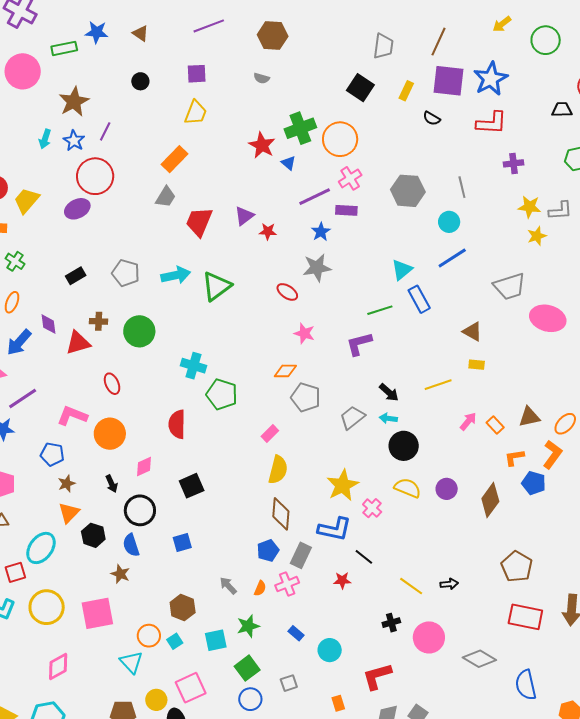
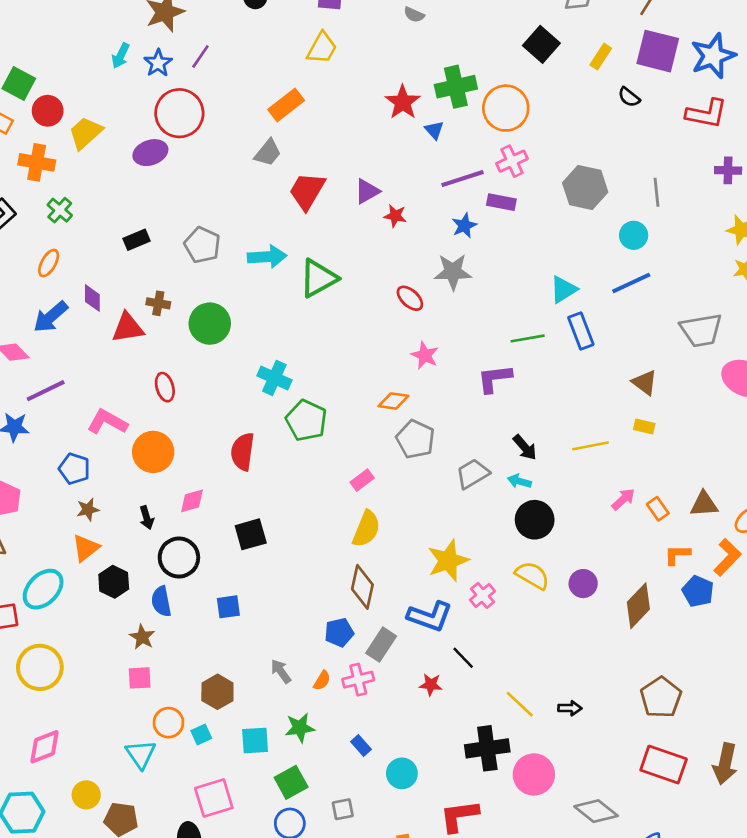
pink square: (97, 613) -> (140, 678), moved, size x0.6
black cross: (391, 623) -> (487, 748), size x1.8
yellow circle: (156, 700) -> (86, 795), moved

